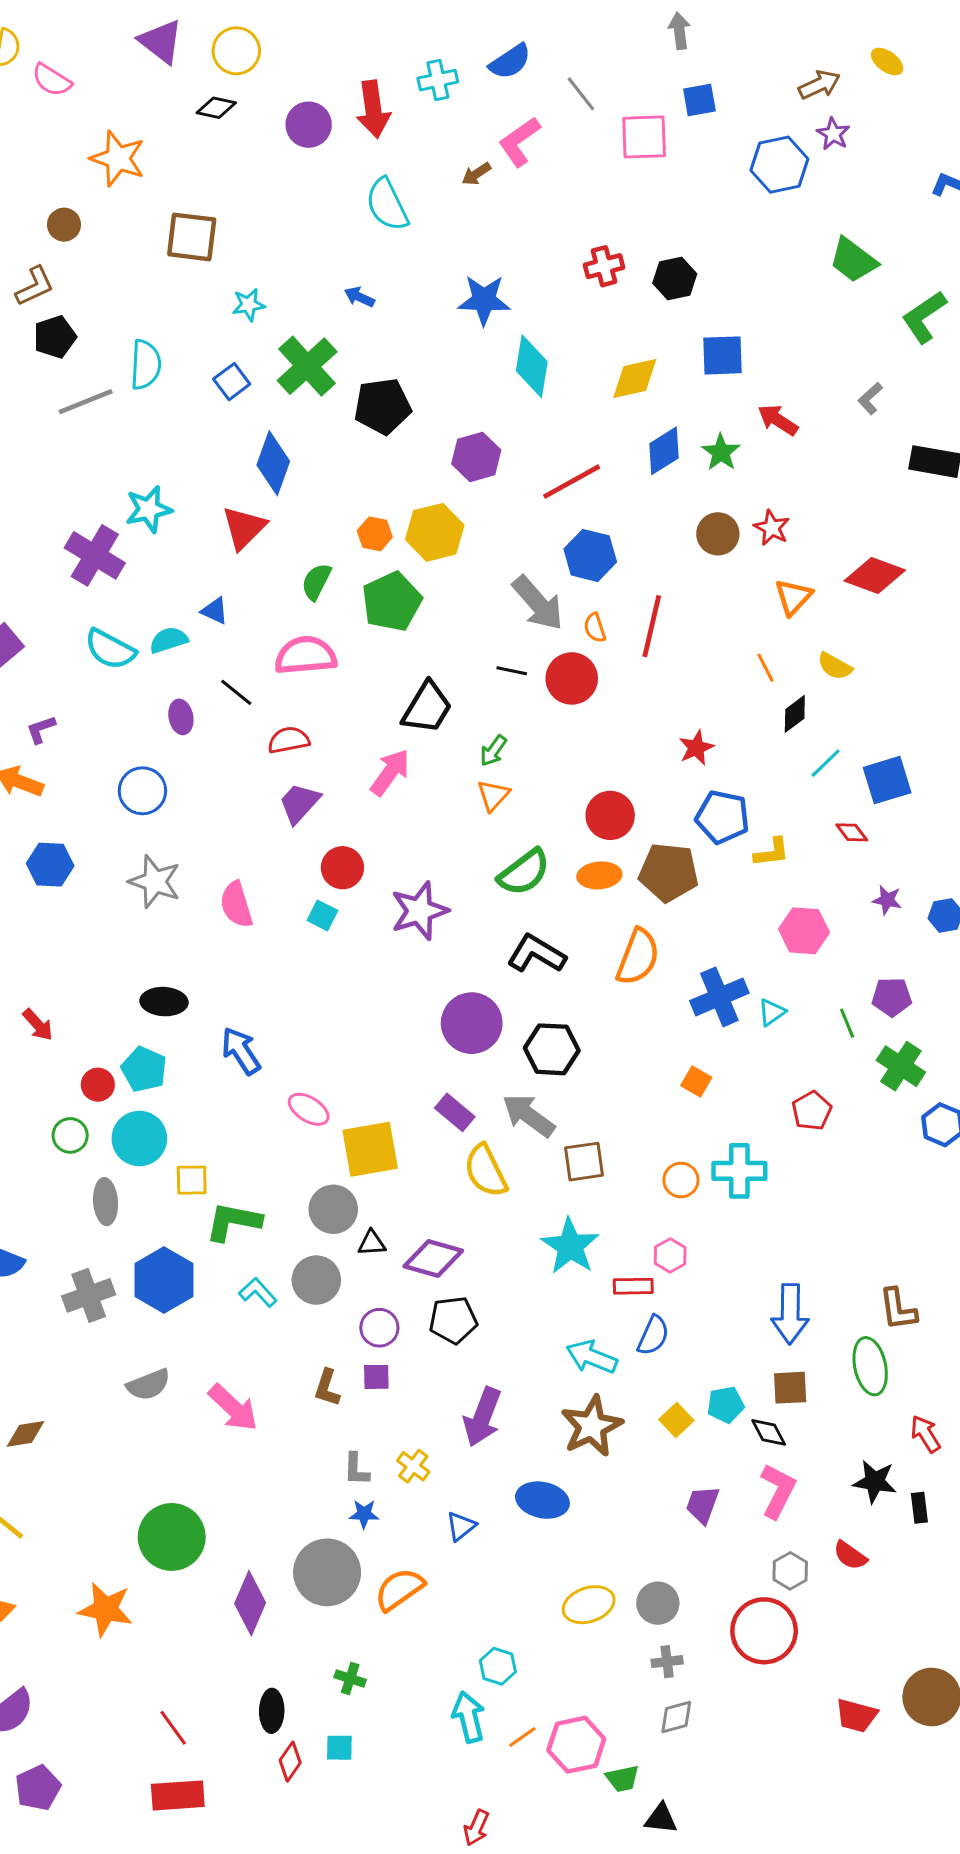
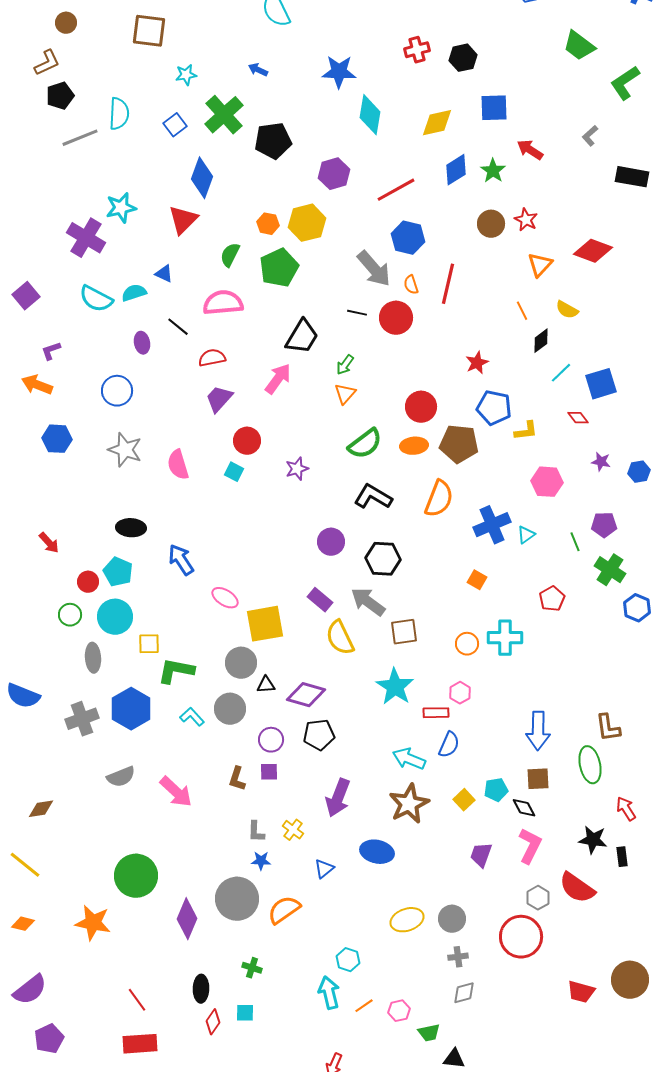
purple star: (419, 911) -> (297, 469), size x0.6
purple circle: (472, 1023) -> (331, 542), size x0.7
red semicircle: (850, 1555) -> (577, 888), size x1.6
pink hexagon: (576, 1745) -> (399, 1011), size x0.6

